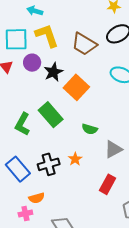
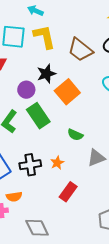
purple circle: (32, 63) -> (26, 90), moved
red rectangle: (107, 184) -> (68, 192), moved

